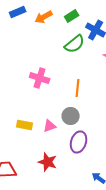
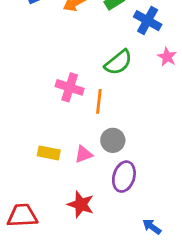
green semicircle: (75, 44) -> (118, 62), moved
orange line: (78, 88) -> (99, 101), moved

